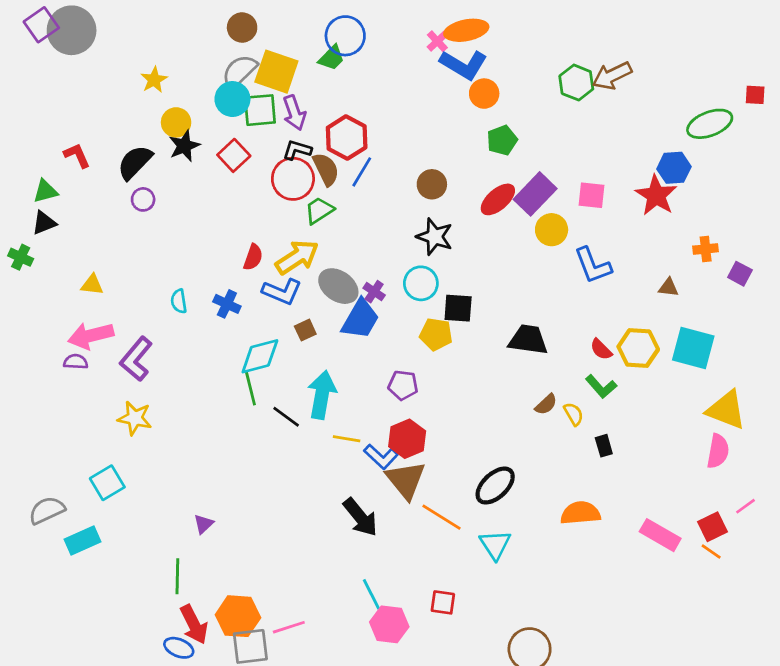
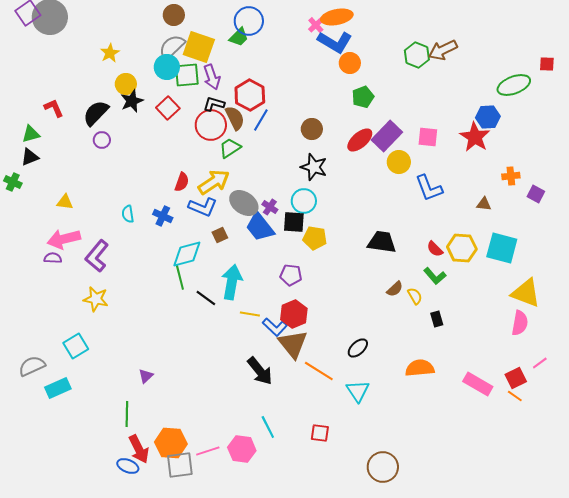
black square: (458, 308) -> (294, 222), moved
blue trapezoid: (360, 319) -> (260, 227), turned 112
black ellipse: (495, 486) -> (358, 348), size x0.7
pink hexagon: (389, 624) -> (242, 449), moved

